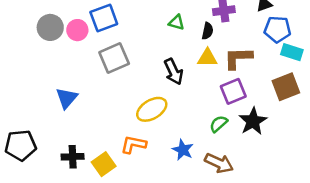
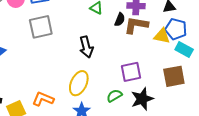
yellow triangle: (207, 58) -> (162, 36), moved
brown L-shape: (238, 58) -> (136, 25), moved
yellow ellipse: (152, 109) -> (79, 83), moved, turned -45

